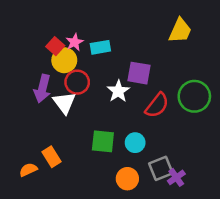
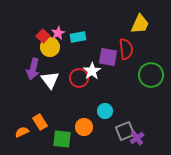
red circle: (77, 82) -> (79, 78), moved
red semicircle: (157, 105) -> (126, 49), moved, turned -45
green square: (103, 141) -> (62, 139), moved
orange circle: (127, 179) -> (84, 127), moved

